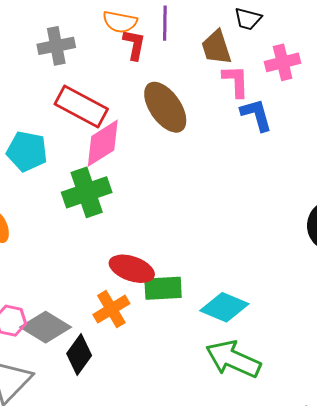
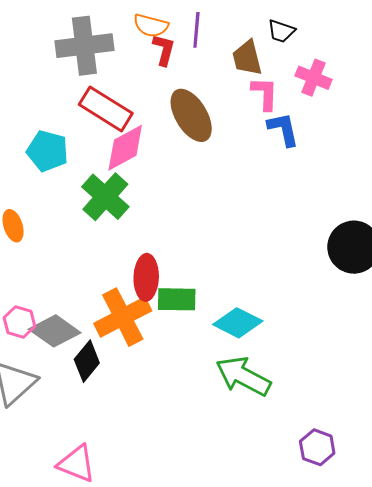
gray cross: (56, 46) -> (84, 46), size x1.5
pink cross: (283, 62) -> (313, 78), turned 32
green cross: (87, 192) -> (105, 197), turned -33
red ellipse: (132, 269) -> (146, 277), turned 69
orange cross: (111, 309) -> (123, 317), size x1.5

